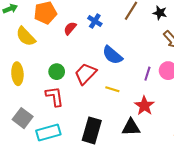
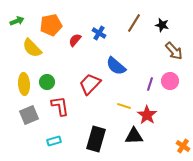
green circle: (57, 72) -> (47, 82), moved
yellow line: (112, 89) -> (124, 106), moved
gray square: (23, 118) -> (29, 115), moved, turned 30
cyan rectangle: (48, 133) -> (54, 141), size x0.6

